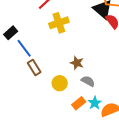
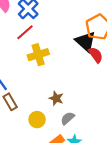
gray semicircle: (88, 81) -> (68, 118), turned -72

